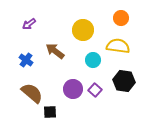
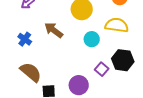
purple circle: (73, 89) -> (79, 85), moved
purple square: (95, 90) -> (102, 69), moved

